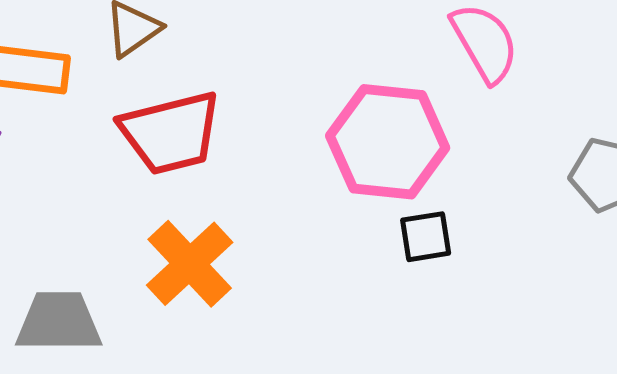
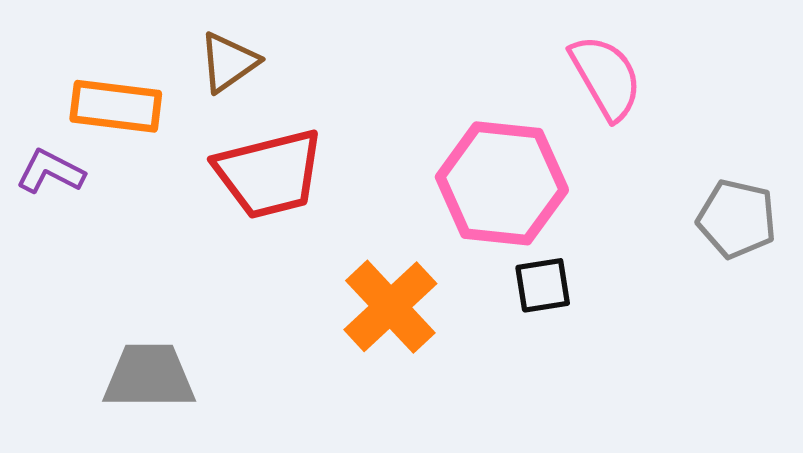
orange cross: (190, 264) -> (390, 307), moved

